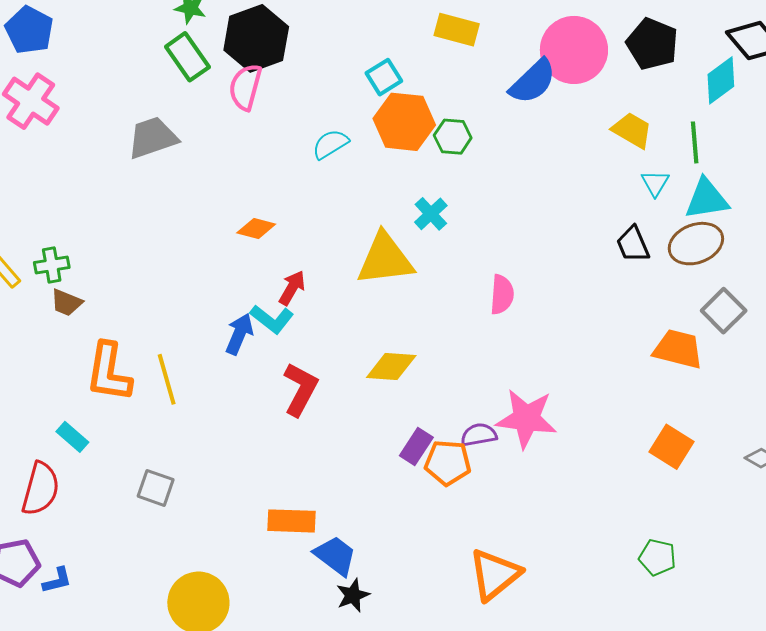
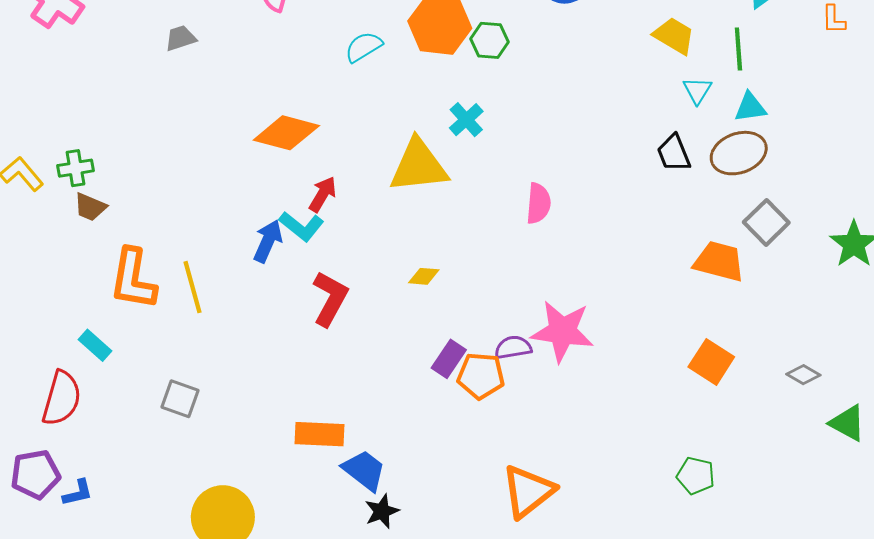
gray trapezoid: (152, 138) -> (181, 38), size x0.6
cyan triangle: (707, 199) -> (750, 107), size x0.7
orange diamond: (256, 228) -> (286, 133), size x1.6
yellow diamond: (391, 367) -> (424, 276), size x0.6

